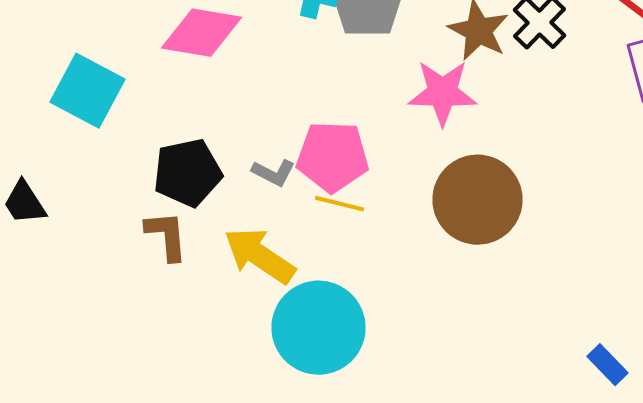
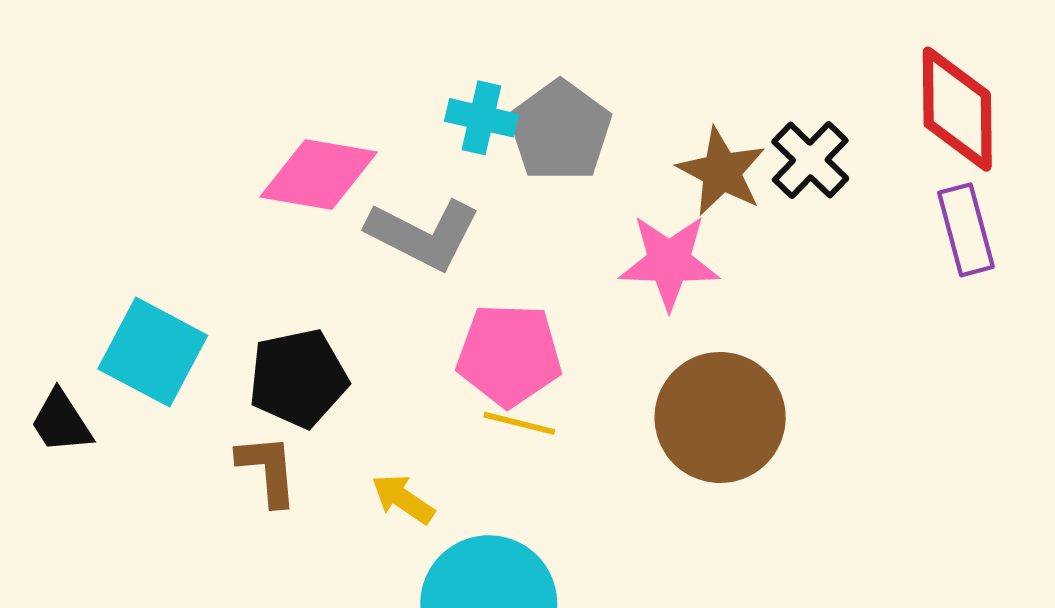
cyan square: (88, 91) -> (153, 352), moved
gray L-shape: (274, 173) -> (423, 234), moved, size x1.8
yellow arrow: (260, 256) -> (403, 499), size x0.6

